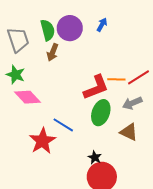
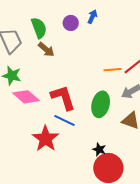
purple circle: (70, 28) -> (71, 23), moved, size x0.6
brown arrow: (53, 52) -> (46, 49), turned -66
red L-shape: (96, 87) -> (63, 98), moved, turned -80

